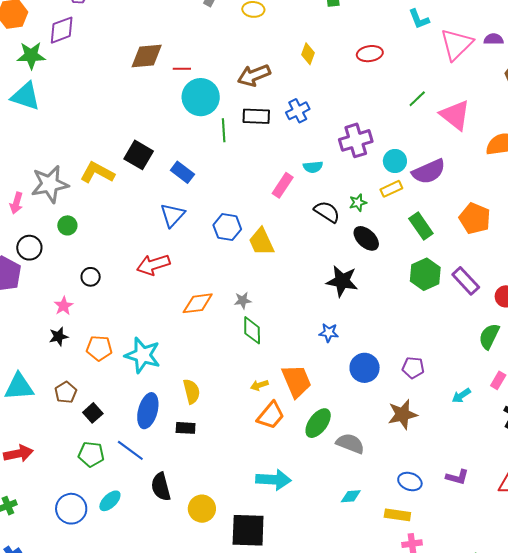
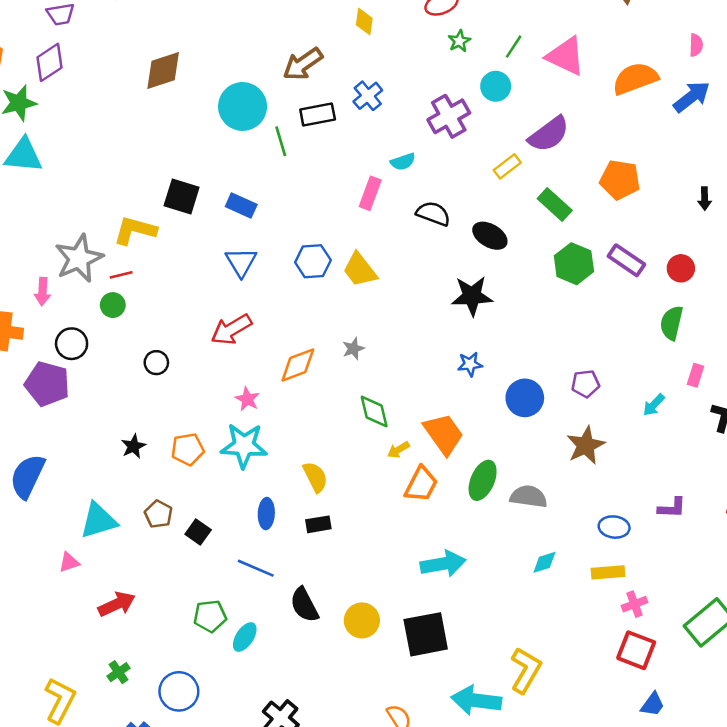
red line: (182, 69) -> (121, 275), moved
cyan circle: (395, 161) -> (496, 86), moved
green star: (358, 203) -> (459, 41), moved
pink star: (64, 306) -> (247, 399), moved
green diamond: (252, 330) -> (374, 411), moved
blue ellipse: (148, 411) -> (266, 514), size x0.7
green pentagon: (91, 454) -> (210, 616), moved
blue circle: (71, 509) -> (179, 691), moved

